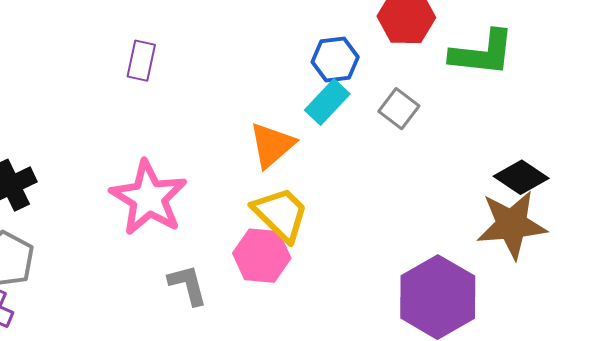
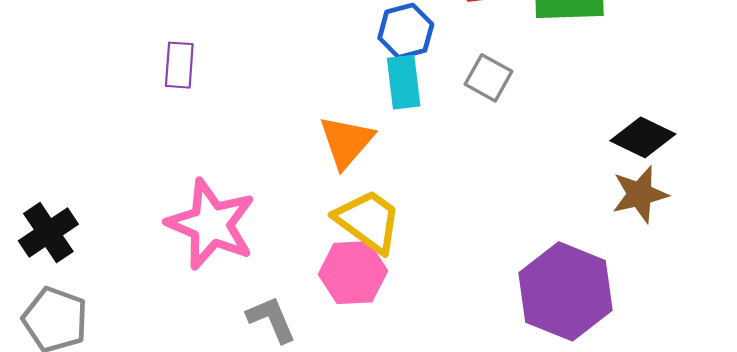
cyan rectangle: (327, 102) -> (404, 82), turned -42
brown star: (512, 225) -> (640, 194), size x0.7

